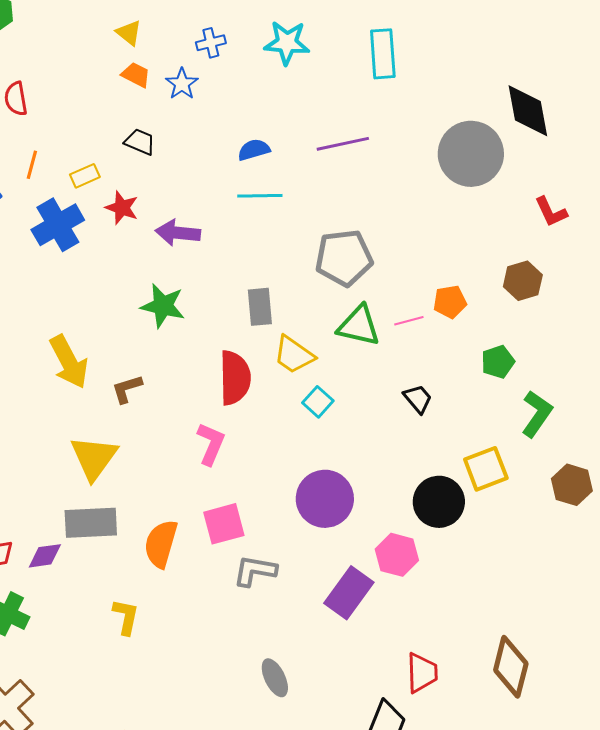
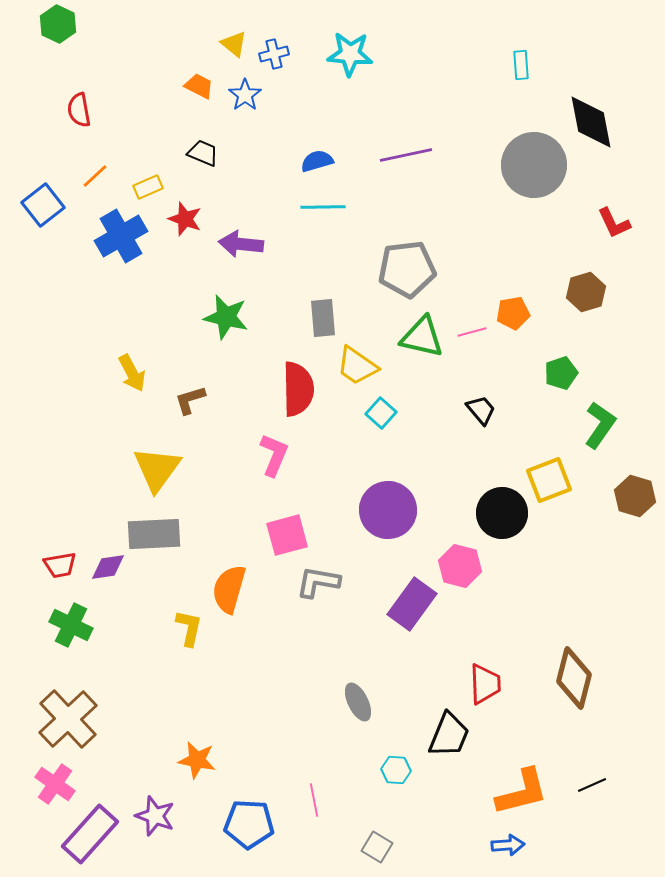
yellow triangle: (129, 33) -> (234, 44), moved
cyan rectangle: (383, 54) -> (521, 65), moved, size x0.6
orange line: (32, 165) -> (95, 176), turned 32
yellow arrow: (69, 362) -> (132, 373), size x0.7
orange semicircle: (161, 544) -> (229, 589), moved
gray ellipse: (275, 678) -> (358, 702), moved

